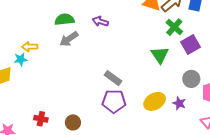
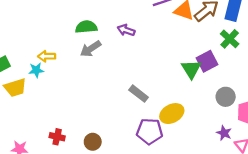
green cross: (174, 27) -> (230, 39), moved
purple square: (191, 45) -> (207, 61), moved
purple pentagon: (114, 101) -> (150, 131), moved
yellow ellipse: (155, 101) -> (172, 114), moved
purple star: (179, 103) -> (224, 133), moved

